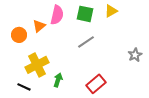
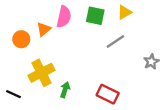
gray line: (86, 42) -> (115, 41), moved
red rectangle: (96, 84) -> (108, 94), turned 66
black line: (24, 87) -> (13, 94), moved

